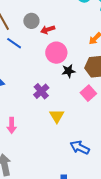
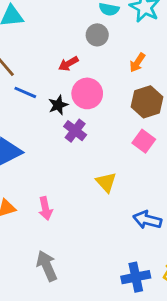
gray circle: (31, 21) -> (97, 35), moved
black star: (69, 71) -> (58, 105), moved
purple cross: (41, 91) -> (75, 131), moved

